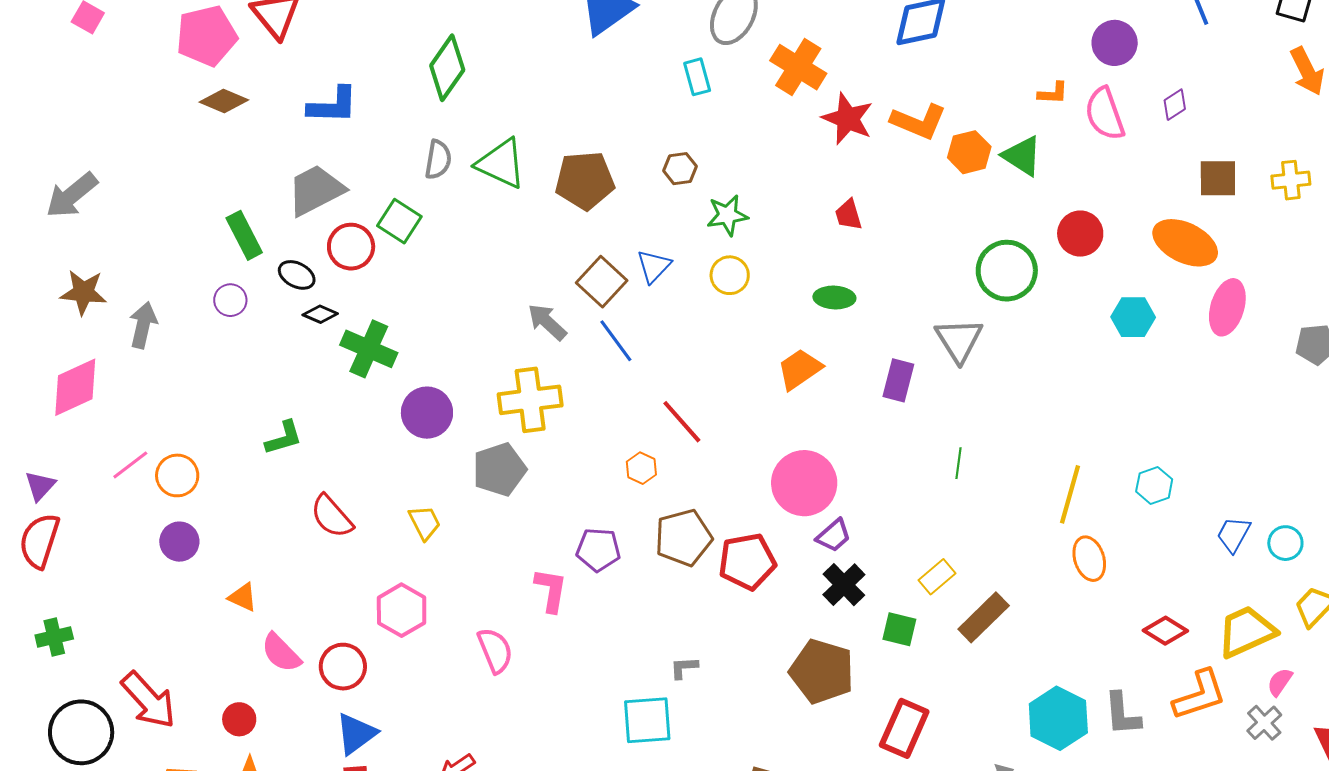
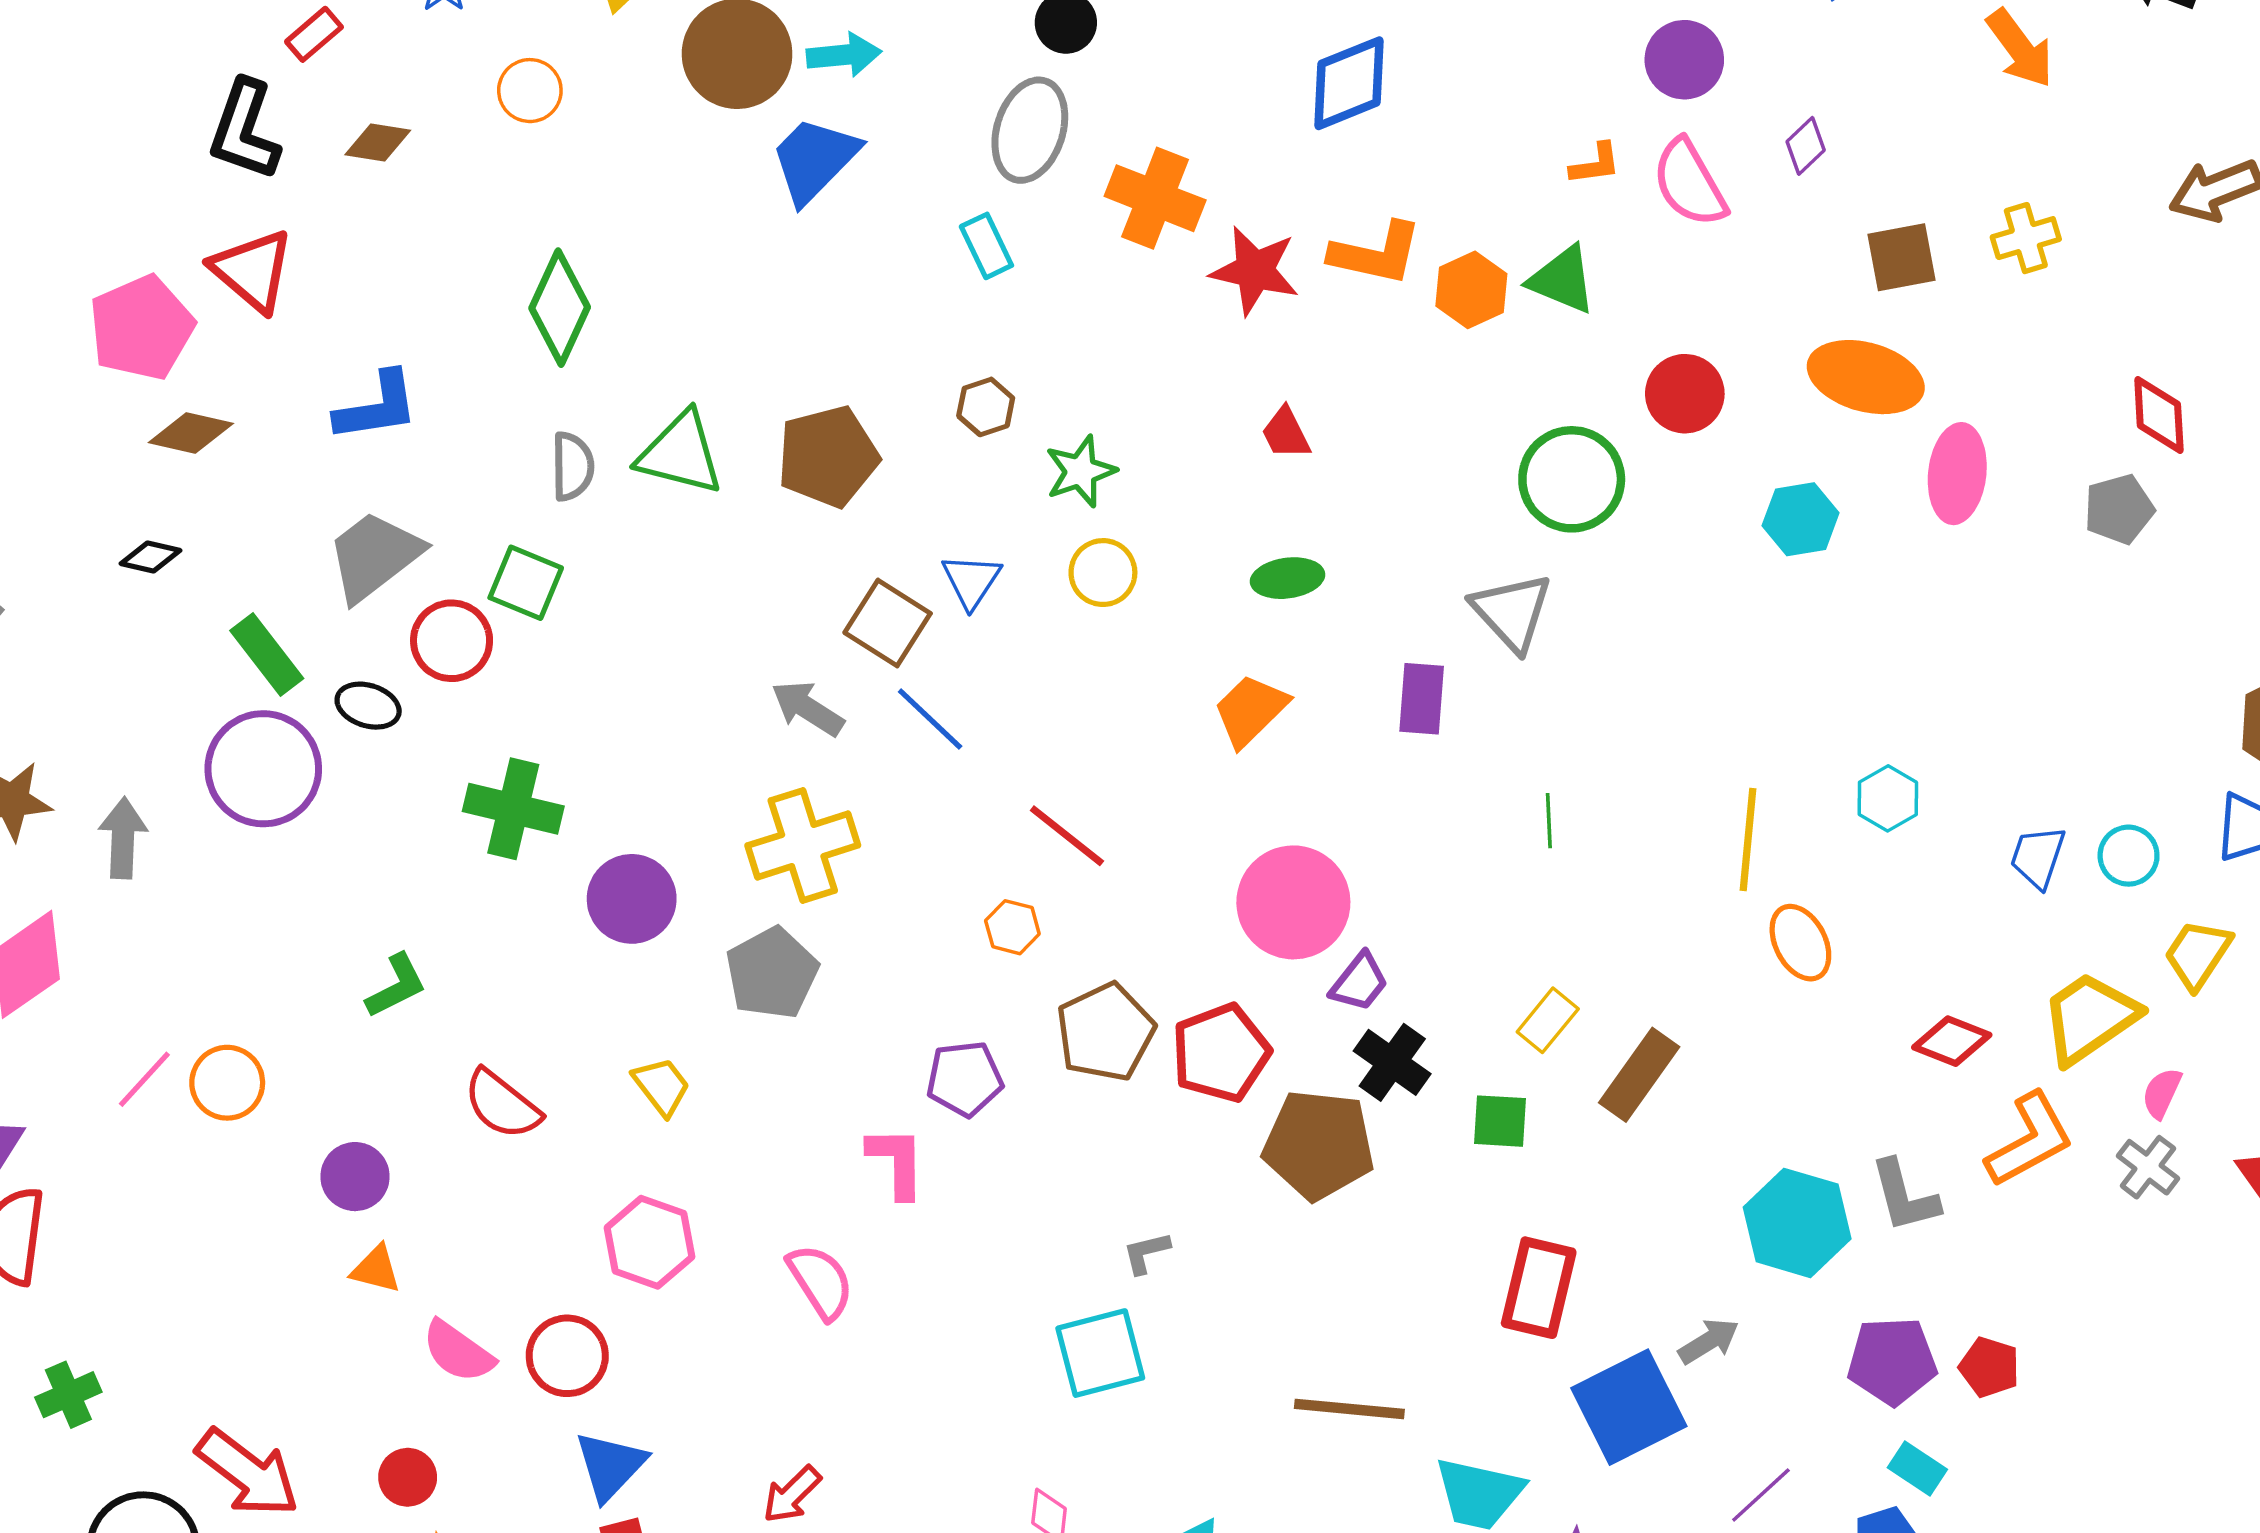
purple circle: (230, 300) -> (263, 769), size x2.0
black diamond: (320, 314) -> (151, 557), moved
purple circle: (179, 542) -> (355, 1177), moved
brown pentagon: (822, 671) -> (1319, 1145), moved

